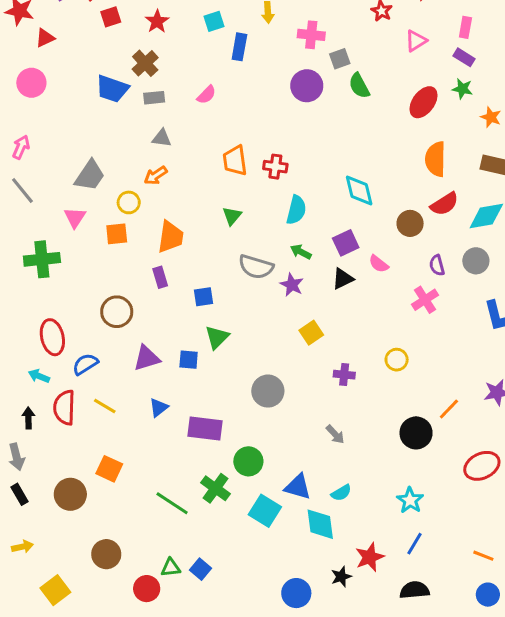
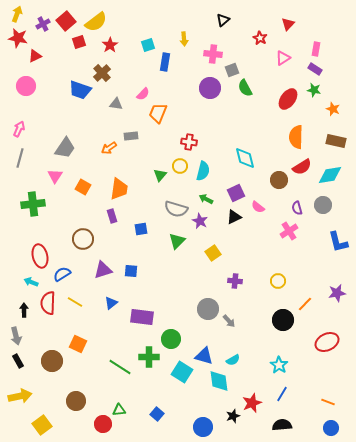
gray rectangle: (154, 98) -> (131, 136), moved
gray triangle: (162, 138) -> (116, 104), moved
orange trapezoid: (235, 161) -> (158, 113), moved, turned 30
gray line: (22, 191) -> (20, 158), turned 54
yellow circle: (129, 202) -> (180, 166), moved
orange square: (117, 234) -> (83, 187), turned 35
green triangle: (217, 337) -> (177, 241), moved
yellow circle: (397, 360) -> (278, 281), moved
gray circle: (268, 391) -> (208, 309), moved
green cross: (215, 488) -> (149, 357), turned -36
yellow arrow: (22, 547) -> (20, 396), size x1.6
blue square: (201, 569) -> (157, 414), moved

